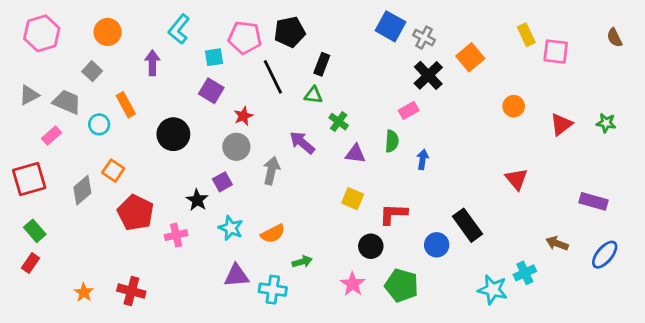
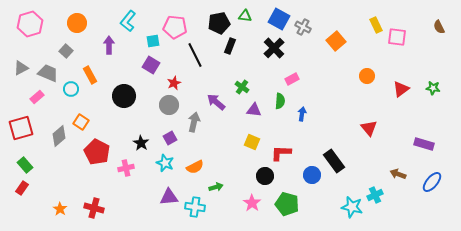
black pentagon: (290, 32) -> (219, 23), moved
black cross: (428, 75) -> (274, 48), moved
green triangle: (313, 95) -> (245, 16), moved
purple square: (222, 182) -> (170, 138), moved

